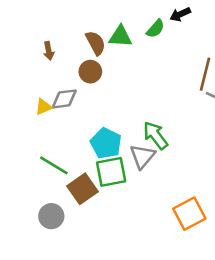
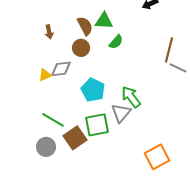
green semicircle: (155, 29) -> (116, 42), moved
cyan pentagon: (106, 143) -> (93, 90), moved
gray circle: (51, 216) -> (46, 147), moved

